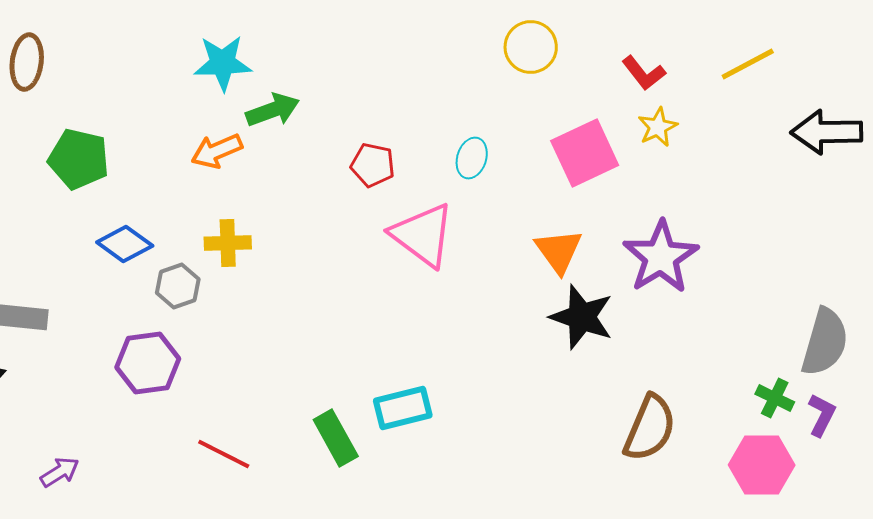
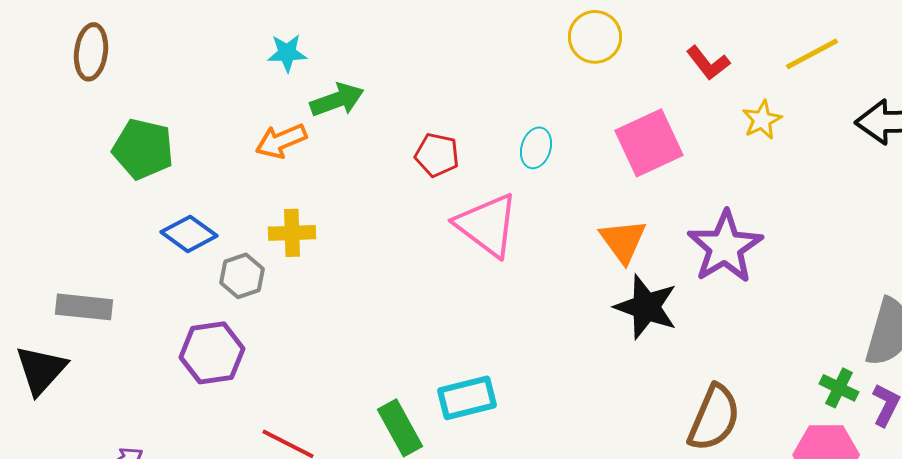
cyan star: (223, 63) -> (287, 53), size x0.7
yellow star: (658, 127) -> (762, 120), moved

